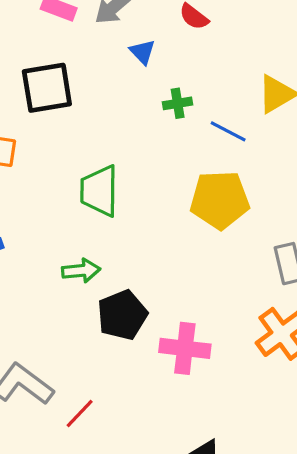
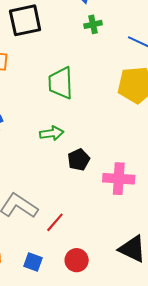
green cross: (178, 103) -> (93, 24), moved
black pentagon: (122, 315) -> (79, 160), size x0.7

